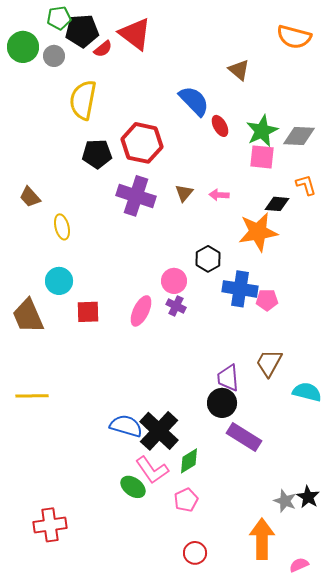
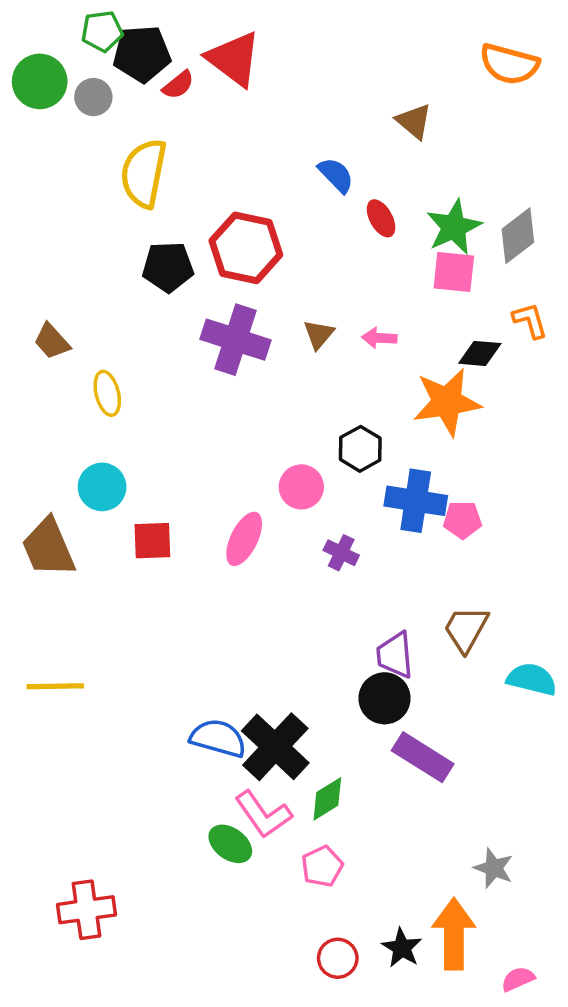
blue semicircle: (194, 101) -> (336, 175), size x0.7
gray diamond: (299, 136) -> (518, 236), turned -40
purple cross: (176, 306) -> (341, 553), moved
black star: (308, 497) -> (402, 948), moved

